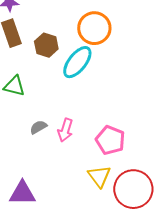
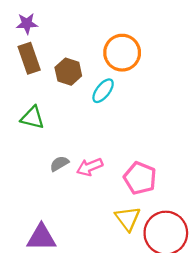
cyan ellipse: (77, 62) -> (103, 91), size x0.7
pink arrow: (65, 130) -> (90, 167), turned 50

